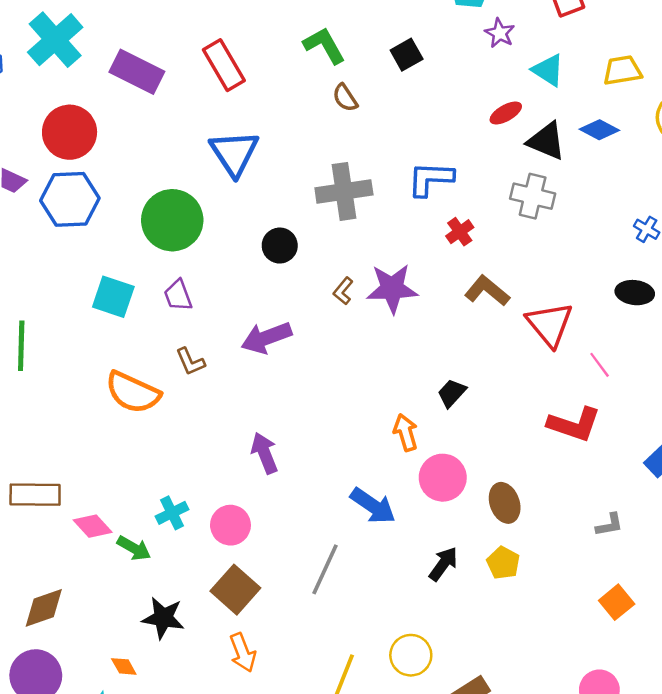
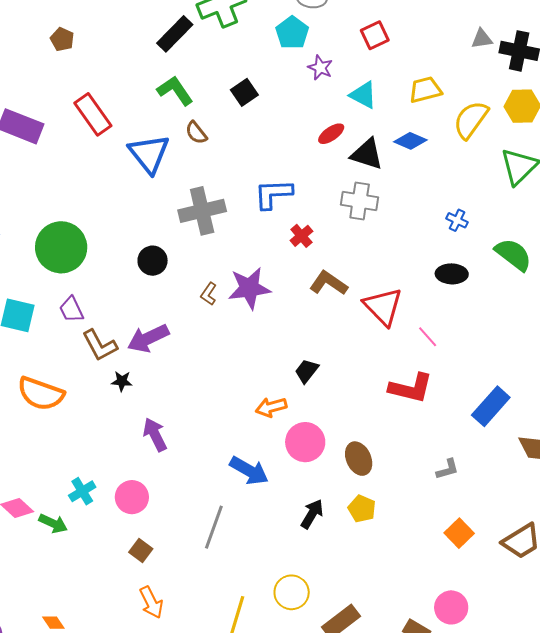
blue triangle: (234, 153) -> (149, 154), moved
brown L-shape: (190, 362) -> (100, 345), moved, size x1.4
orange arrow: (406, 433) -> (271, 407), turned -84
brown square: (235, 590) -> (141, 550), size x0.6
black star: (163, 618) -> (122, 381), moved, size x0.6

